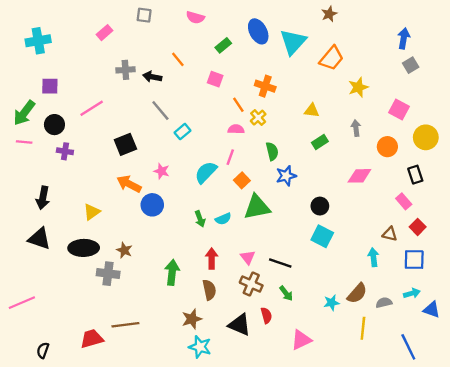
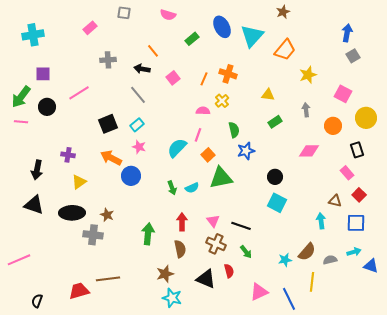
black arrow: (152, 77) -> (142, 69), moved
pink square: (215, 79) -> (173, 78), moved, turned 32
orange line: (238, 105) -> (204, 79), moved, turned 56
cyan rectangle: (183, 132) -> (137, 125), moved
purple cross: (65, 151) -> (68, 155), moved
blue line: (408, 347) -> (289, 299), moved

